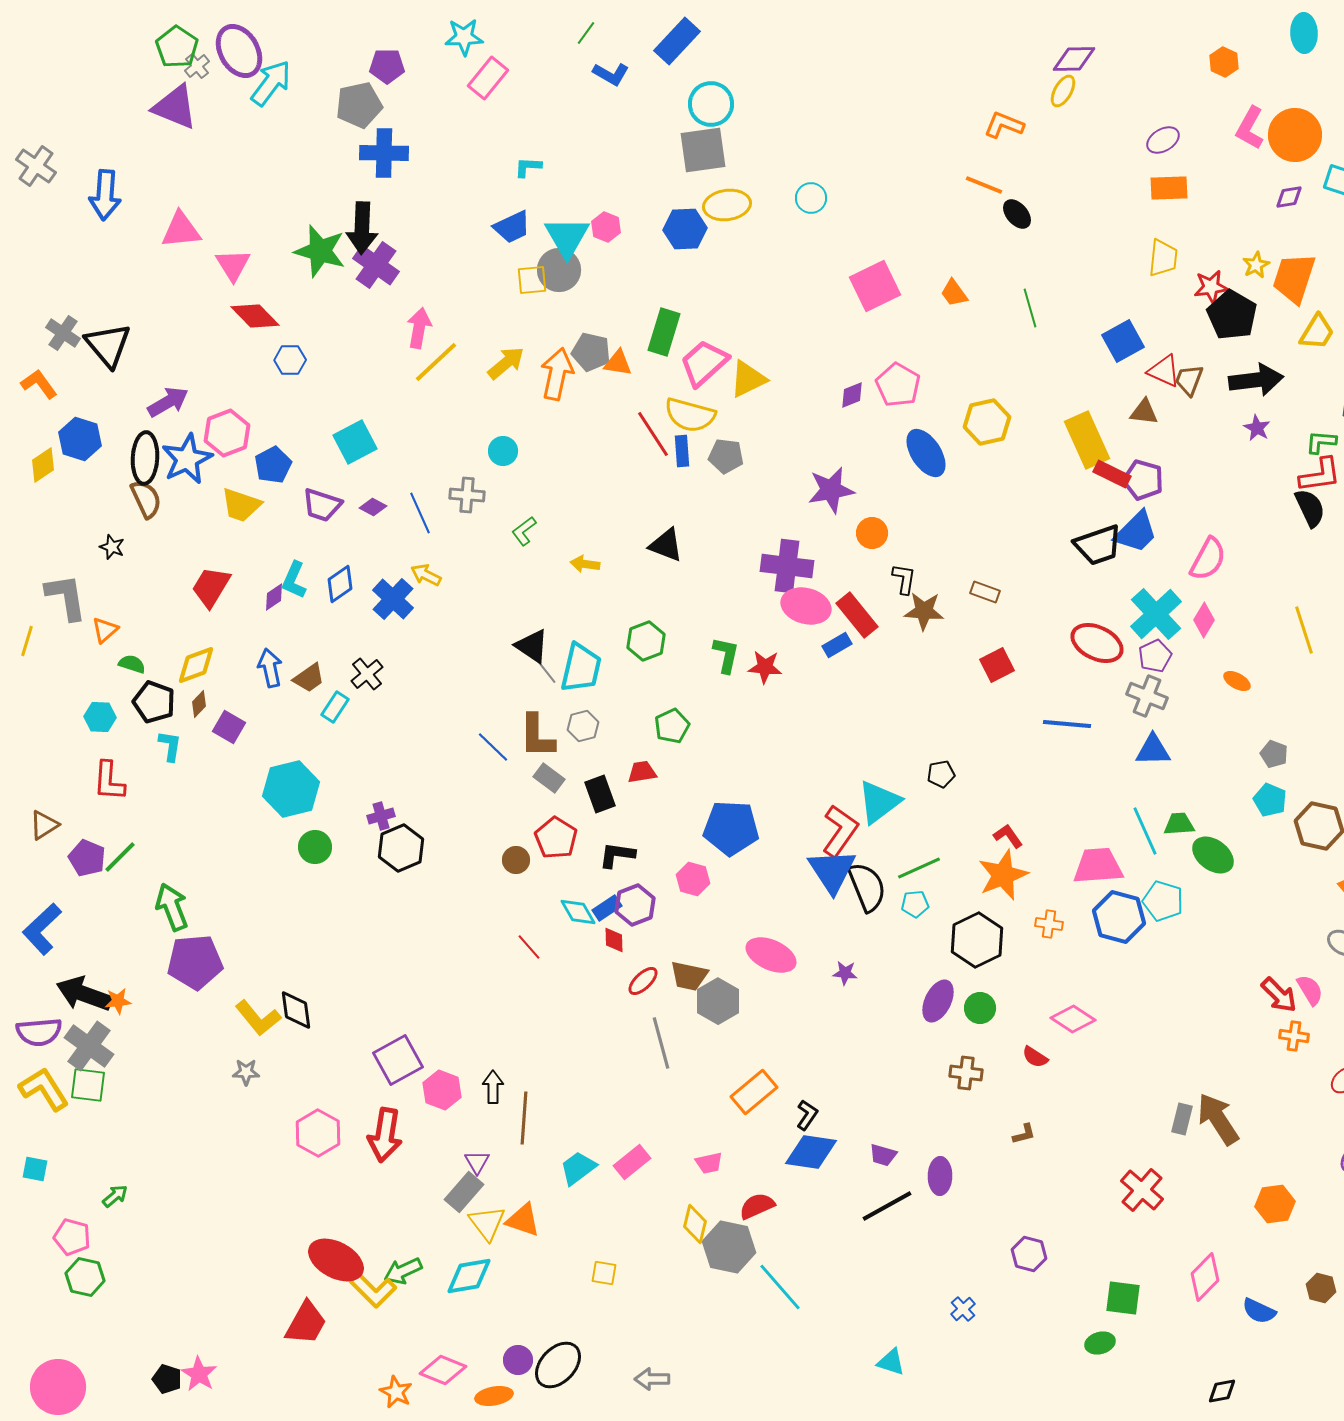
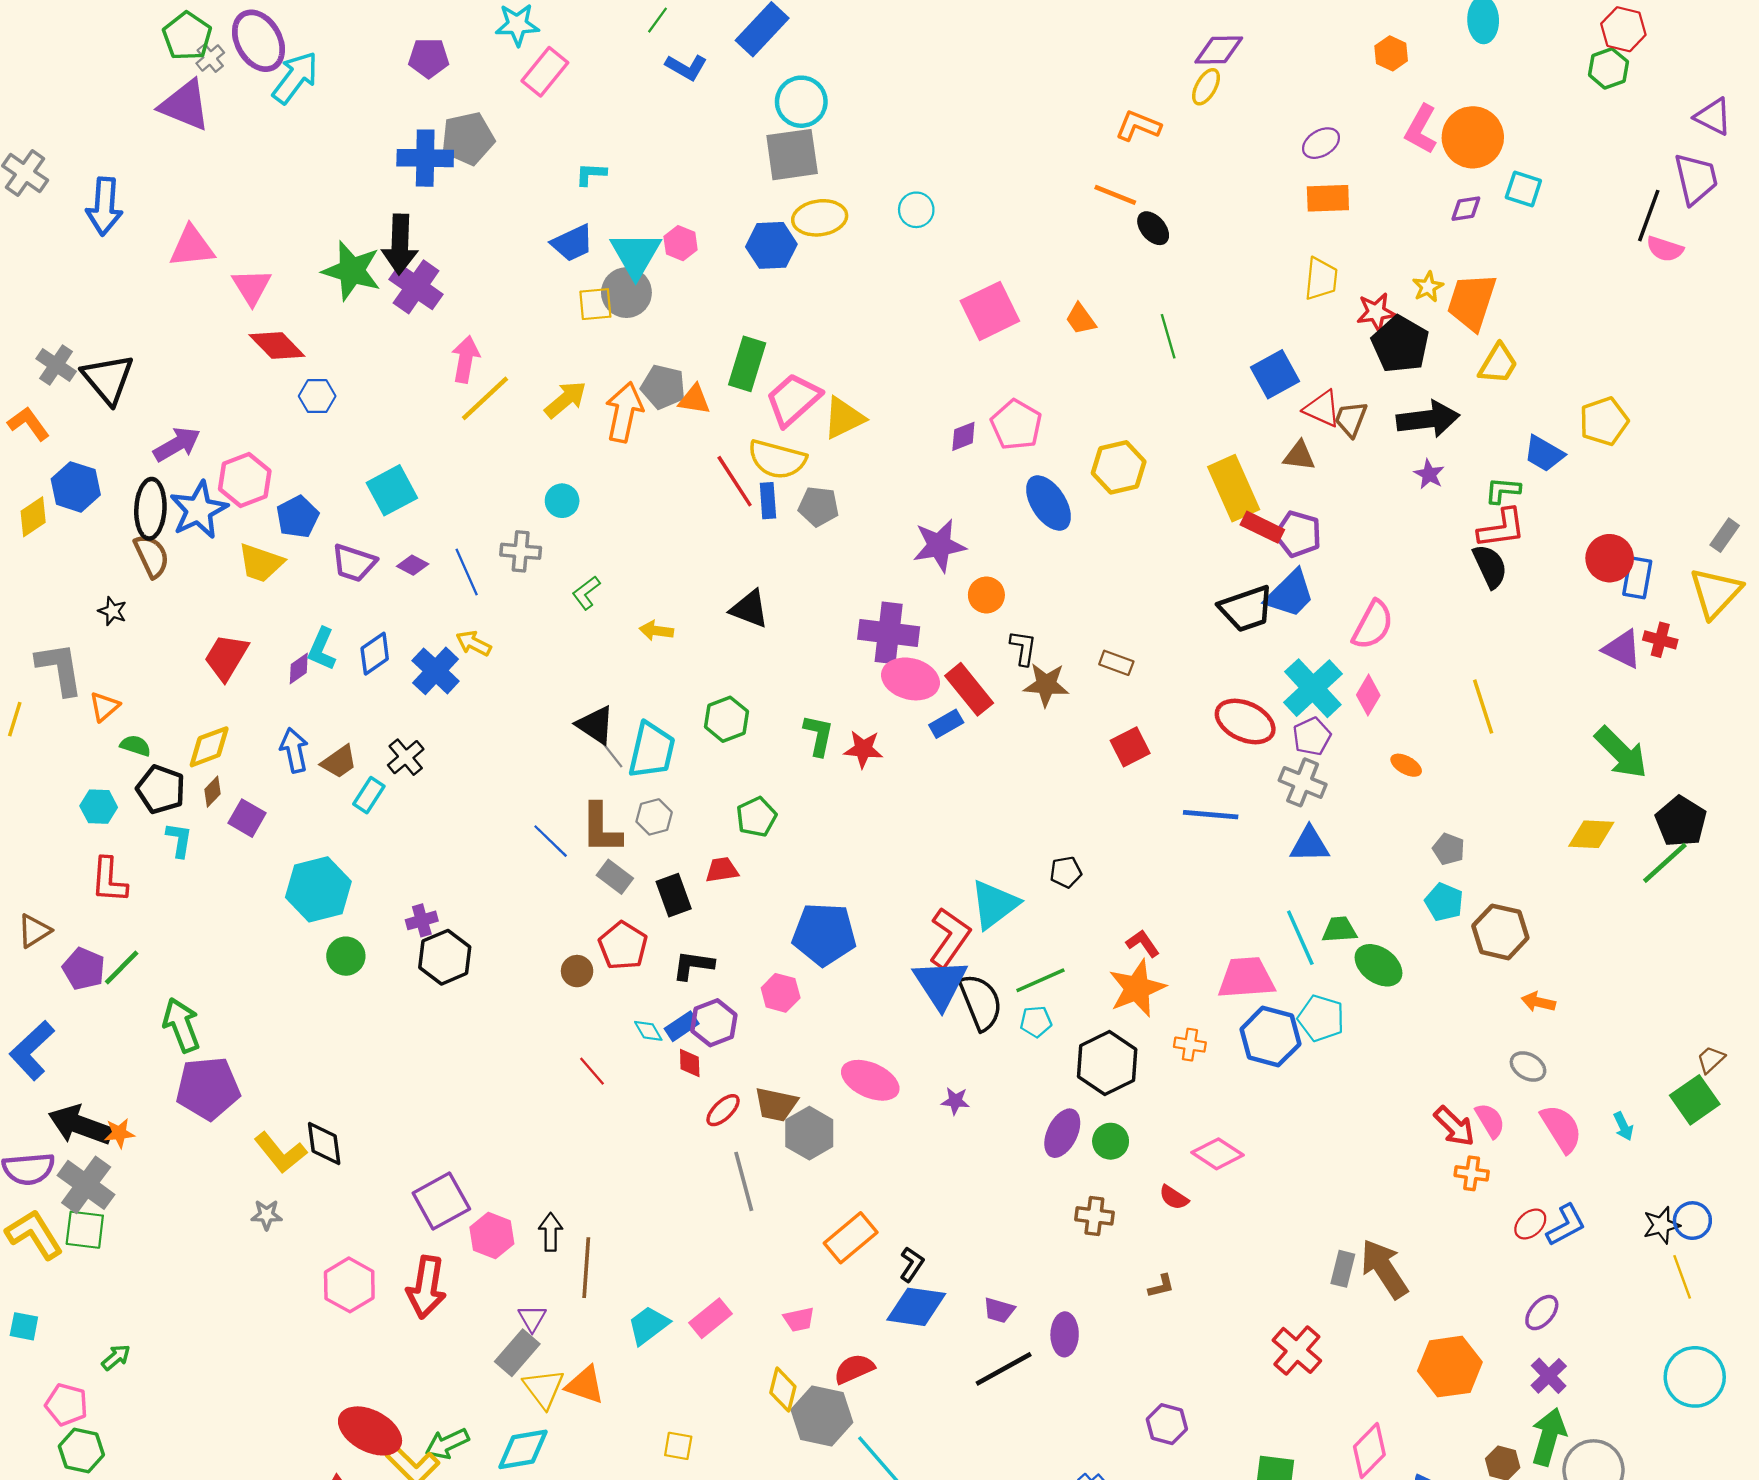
gray pentagon: (359, 105) -> (468, 138), moved
cyan diamond: (578, 912) -> (648, 1031), size x0.7
orange hexagon: (1275, 1204) -> (1450, 1367), size x1.4

